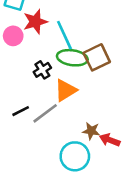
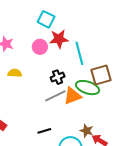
green ellipse: (72, 58) -> (88, 88), moved
black line: (21, 111) -> (44, 131), moved
gray line: (45, 113) -> (55, 96), moved

